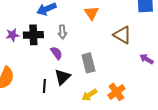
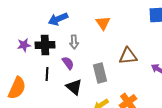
brown triangle: (122, 35) -> (128, 56), moved, turned -36
black triangle: (62, 77) -> (74, 87), turned -36
black line: (44, 86) -> (47, 74), moved

